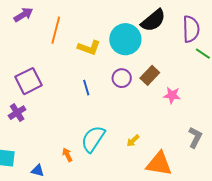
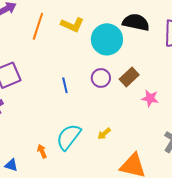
black semicircle: (153, 20) -> (136, 22), turned -132
yellow L-shape: (89, 48) -> (72, 25), moved
yellow arrow: (133, 141) -> (104, 134), moved

